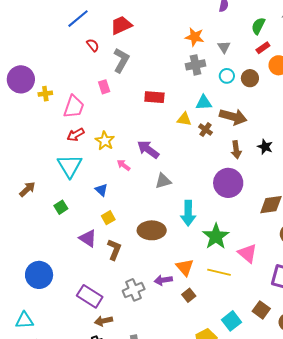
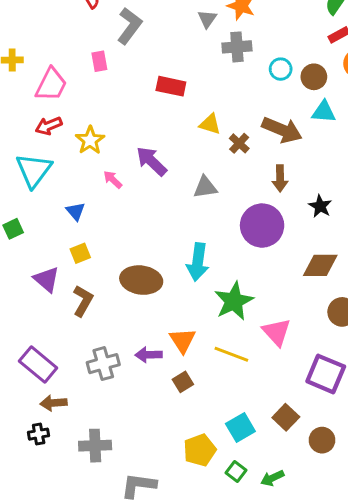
gray triangle: (224, 47) -> (207, 19), moved
cyan triangle: (204, 103) -> (324, 112), moved
black star: (265, 147) -> (320, 206), moved
gray triangle: (163, 181) -> (205, 187), moved

